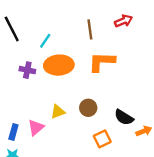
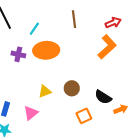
red arrow: (123, 21) -> (113, 23), moved
orange L-shape: (102, 62) -> (107, 47), moved, turned 135
pink triangle: (36, 127) -> (31, 113), moved

